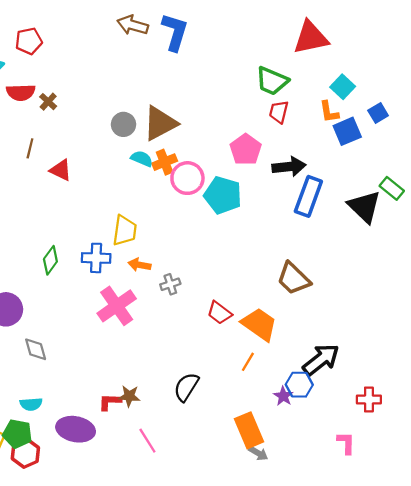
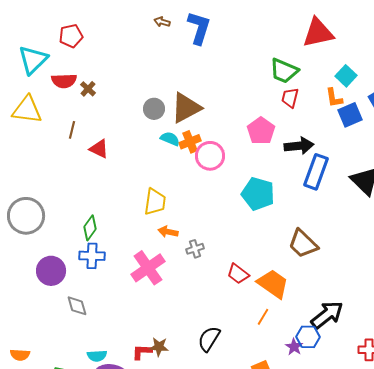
brown arrow: (133, 25) -> (162, 22), size x0.6
cyan pentagon: (223, 195) -> (258, 194), moved
blue cross: (96, 258) -> (92, 256), moved
cyan semicircle: (31, 404) -> (97, 356), moved

